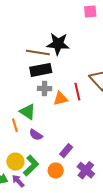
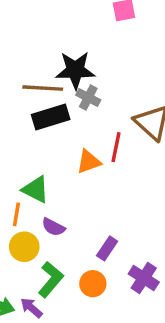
gray cross: (45, 89) -> (88, 97), moved, turned 32
red line: (77, 92) -> (116, 147), turned 30
orange line: (15, 125) -> (16, 214), turned 32
yellow circle: (15, 162) -> (24, 247), moved

